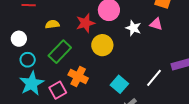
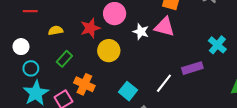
pink triangle: (156, 24) -> (164, 27), size x1.5
green rectangle: (60, 52) -> (64, 59), size x0.7

